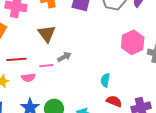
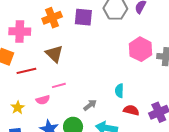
gray arrow: (64, 57) -> (90, 105), moved
red line: (16, 59) -> (26, 71), moved

